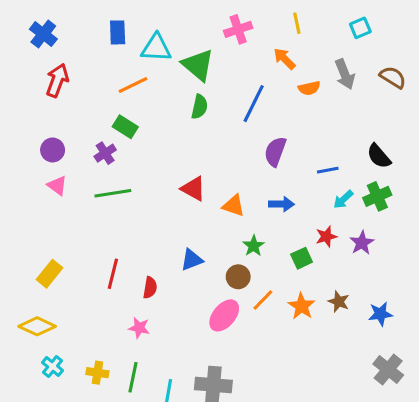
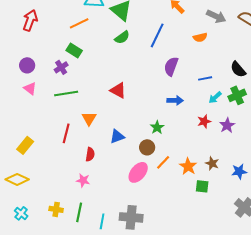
gray arrow: (345, 74) -> (216, 16), turned -42
orange semicircle: (309, 88) -> (200, 37), moved
green semicircle: (199, 107) -> (122, 37), turned 42
orange triangle: (233, 206) -> (89, 118), moved, turned 42
green square: (302, 258) -> (202, 186), moved, turned 32
red line: (113, 274) -> (66, 133), moved
cyan cross: (53, 366) -> (21, 213), moved

